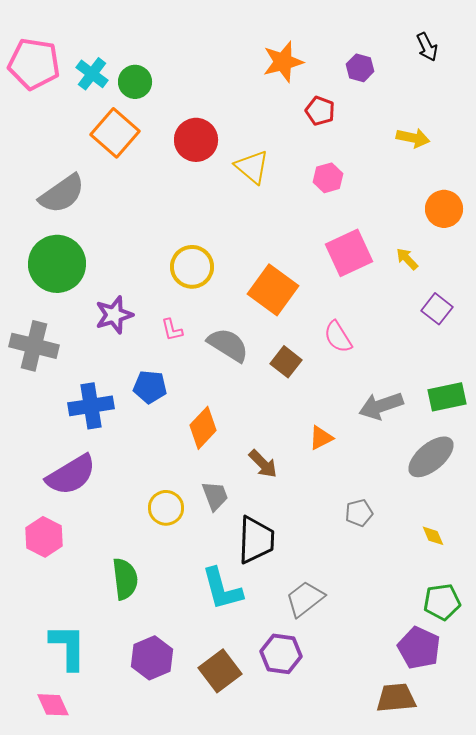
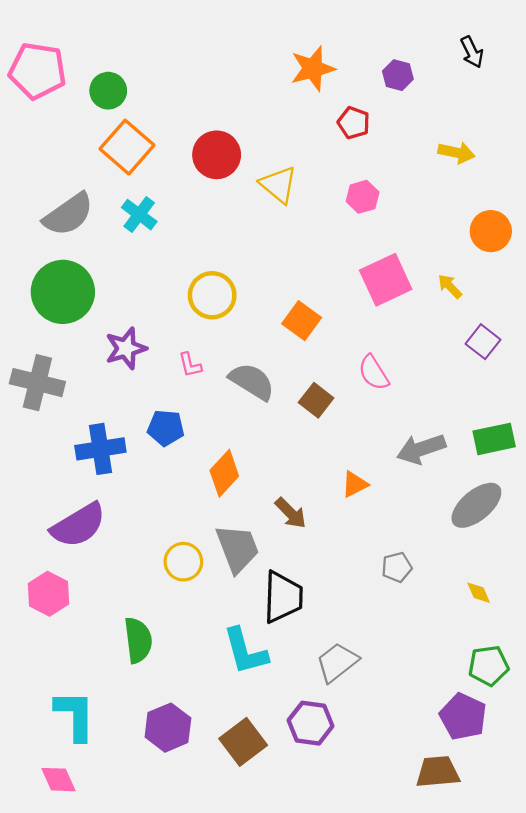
cyan cross: (92, 74) -> (139, 215), moved
green circle: (135, 82) -> (108, 91), moved
orange square: (273, 290) -> (302, 321), size x0.7
gray trapezoid: (215, 496) -> (238, 548), size x1.5

